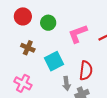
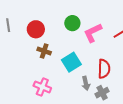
red circle: (23, 16) -> (36, 29), moved
green circle: (48, 23) -> (72, 23), moved

